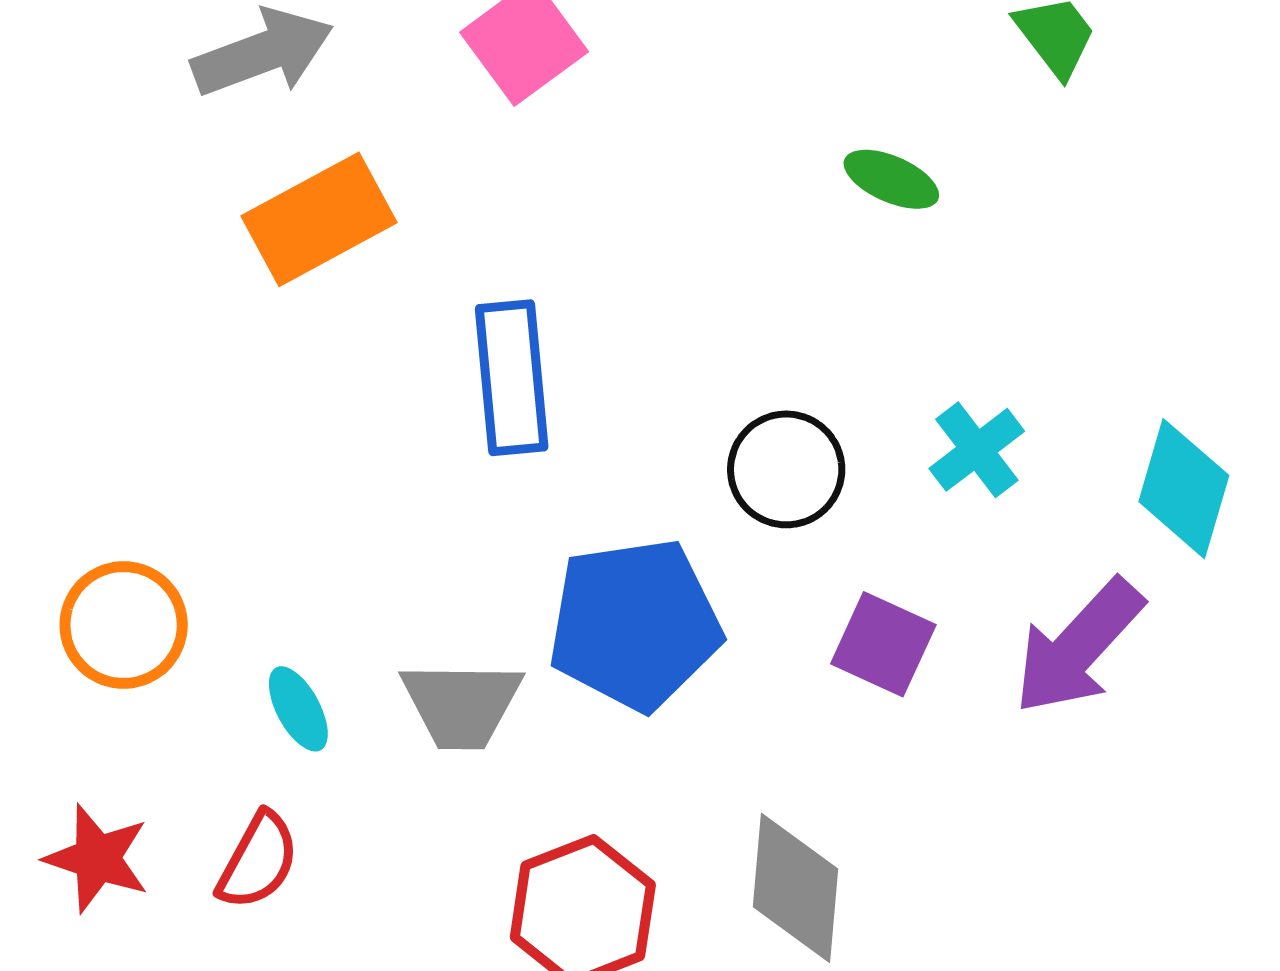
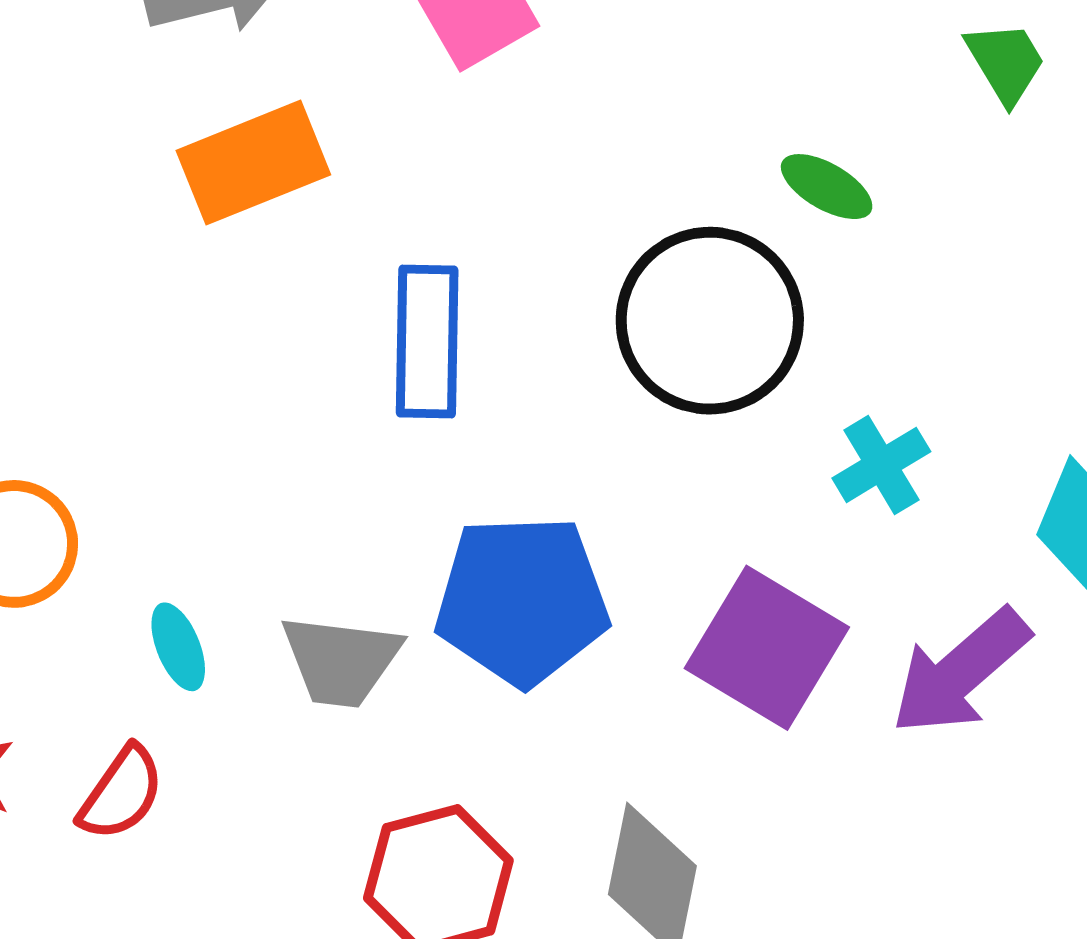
black circle: (786, 469) -> (710, 321), moved, size x1.6
purple square: (883, 644) -> (767, 648), size x1.5

